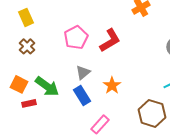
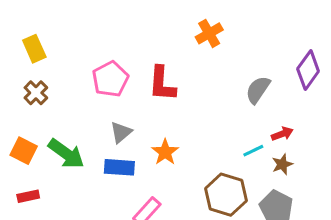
red L-shape: (110, 40) -> (162, 84), turned 125
blue rectangle: (82, 95) -> (119, 167), turned -54
red rectangle: (29, 103) -> (28, 196), moved

